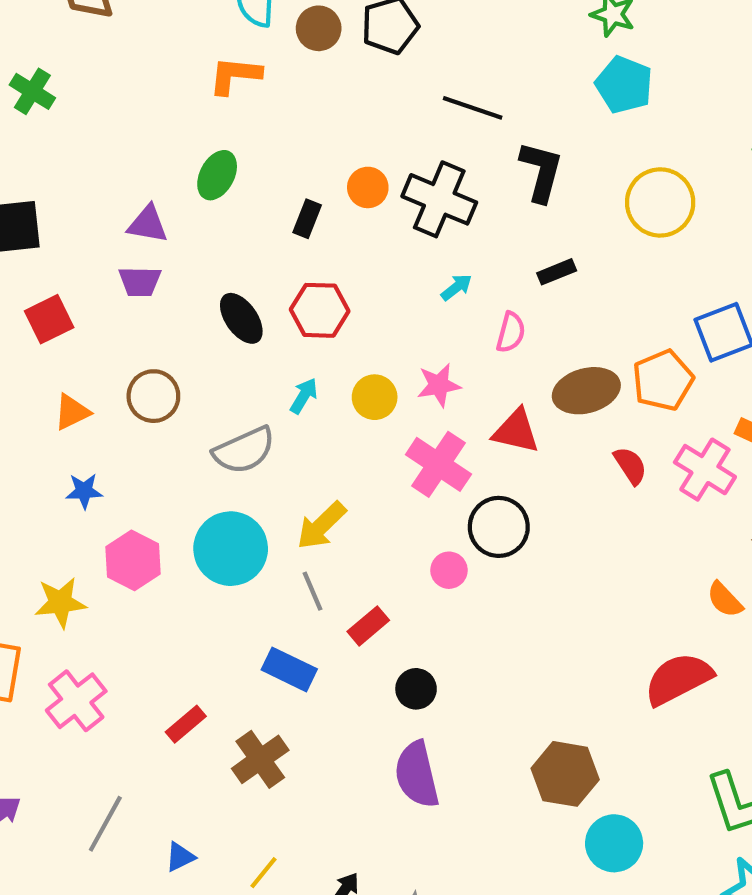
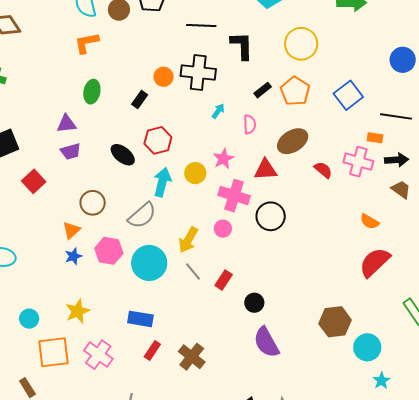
black rectangle: (307, 219) -> (140, 100), turned 30
orange pentagon: (663, 380) -> (295, 91), moved
cyan arrow: (304, 396) -> (162, 182), size x1.6
orange triangle: (72, 412) -> (71, 230), moved
pink hexagon: (133, 560) -> (109, 251), moved
pink circle: (449, 570) -> (223, 229), moved
orange semicircle: (725, 600) -> (369, 222), moved
blue rectangle: (289, 669) -> (140, 319), moved

